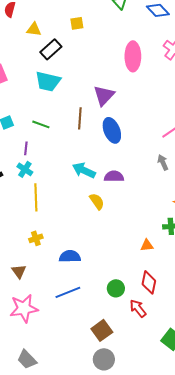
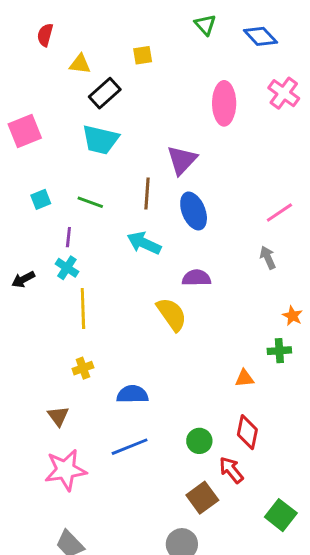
cyan arrow: (84, 170) -> (144, 243), moved
yellow semicircle: (97, 201) -> (172, 314), size x1.4
brown square: (102, 330) -> (202, 498), moved

